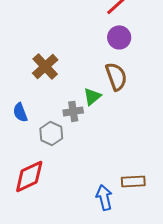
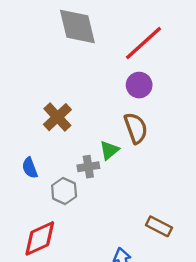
brown rectangle: (133, 181) -> (159, 226), moved, turned 30

